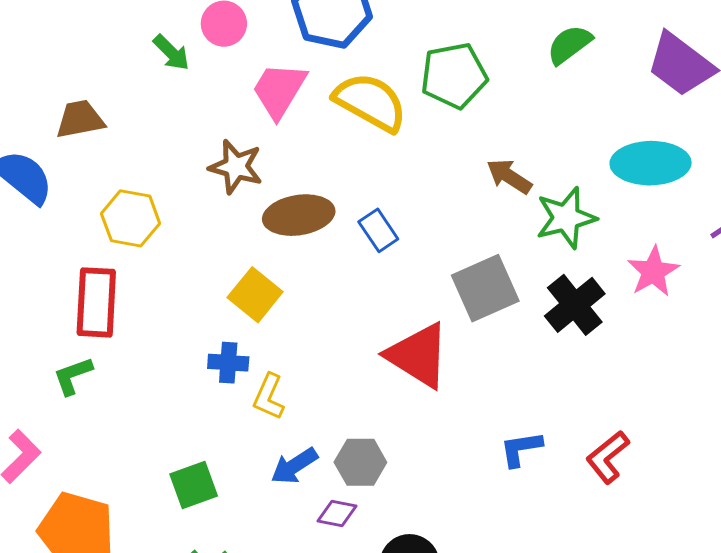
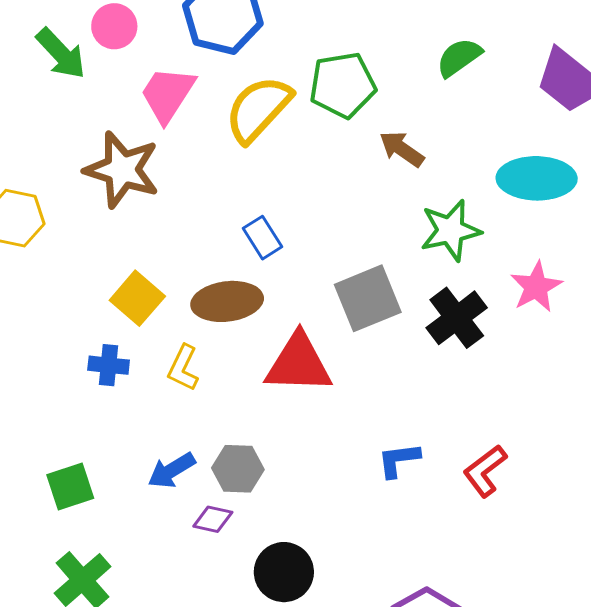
green arrow: (171, 53) -> (61, 54), size x1.4
yellow semicircle: (370, 102) -> (258, 109), turned -78
brown star: (236, 167) -> (122, 170), size x1.4
brown arrow: (509, 176) -> (402, 149), moved
brown ellipse: (299, 215) -> (227, 301), moved
red triangle: (418, 355) -> (299, 364), turned -32
yellow L-shape: (269, 397) -> (183, 368), moved

